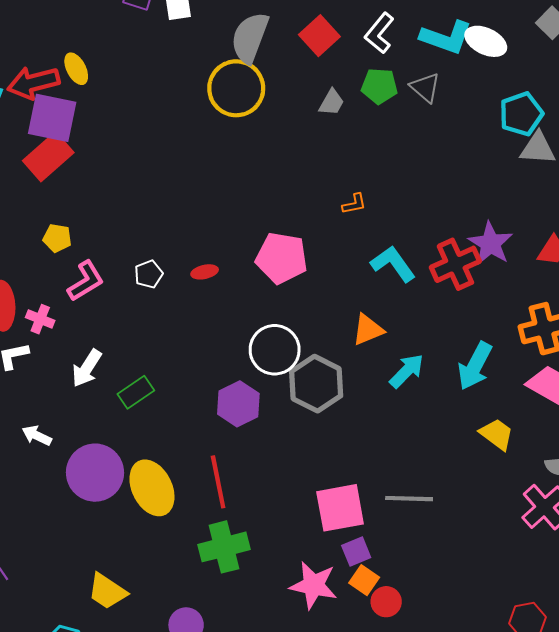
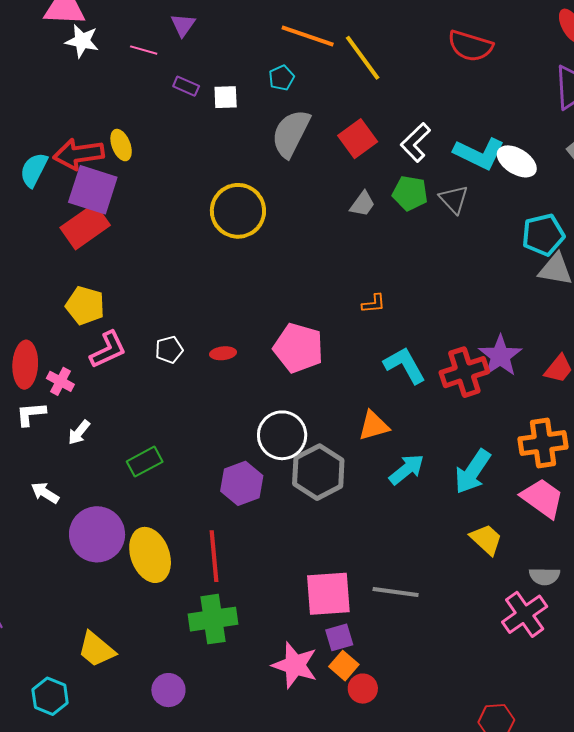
yellow circle: (236, 88) -> (238, 211), moved
yellow pentagon: (57, 238) -> (85, 305), size x1.4
white arrow: (87, 368) -> (79, 432), moved, size x0.7

